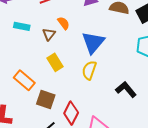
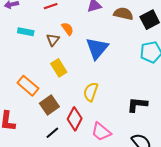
yellow semicircle: (89, 70) -> (91, 92), moved
black L-shape: (126, 89) -> (137, 105), moved, turned -45
brown square: (46, 99) -> (49, 105), turned 36

